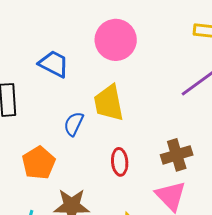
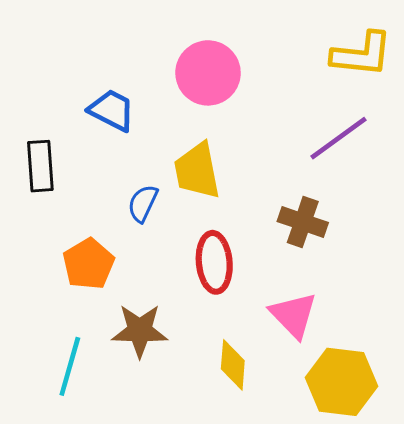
brown cross: (177, 155) -> (303, 222), moved, turned 36
red ellipse: (120, 162) -> (214, 262), size x1.4

